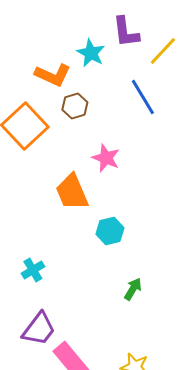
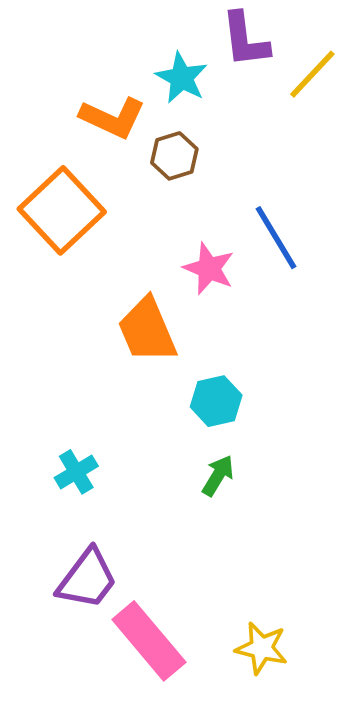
blue line: (143, 97) -> (276, 238), moved
brown hexagon: (75, 106) -> (174, 156), moved
green arrow: (133, 289) -> (218, 476), moved

